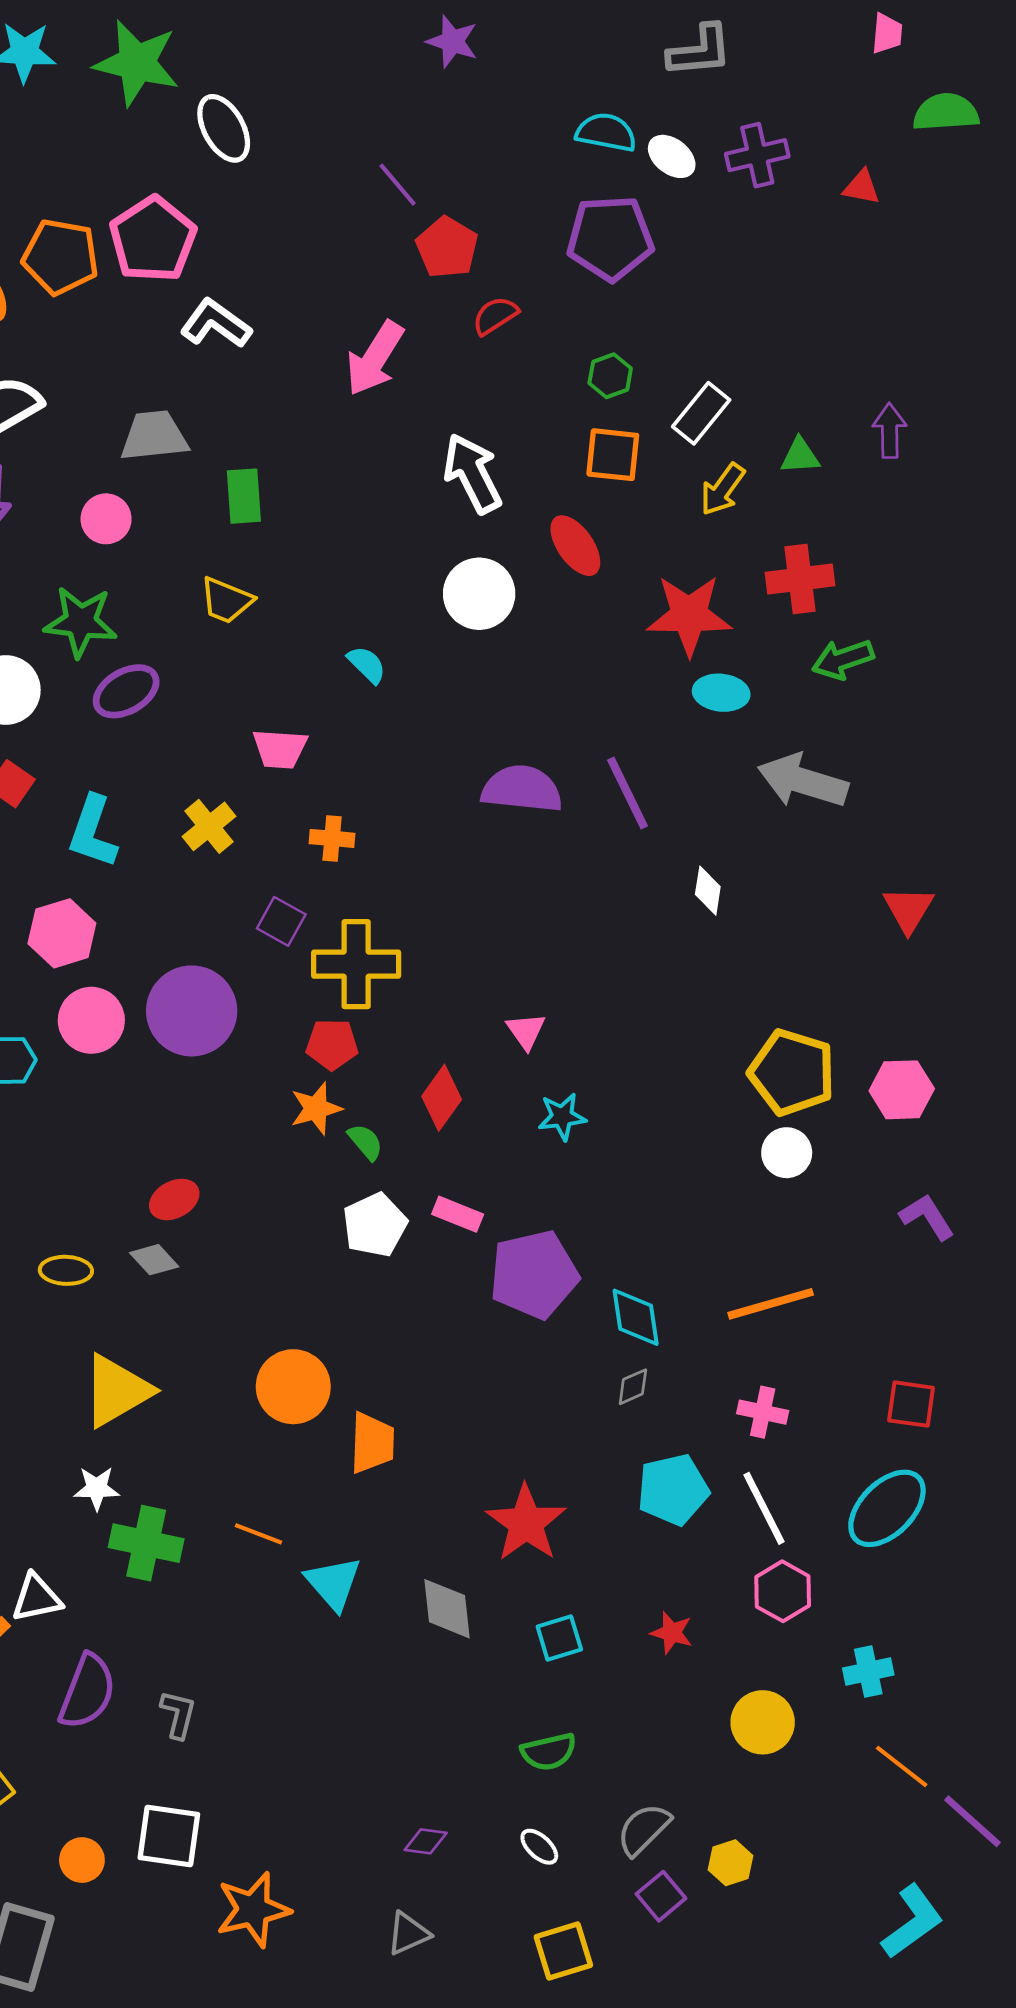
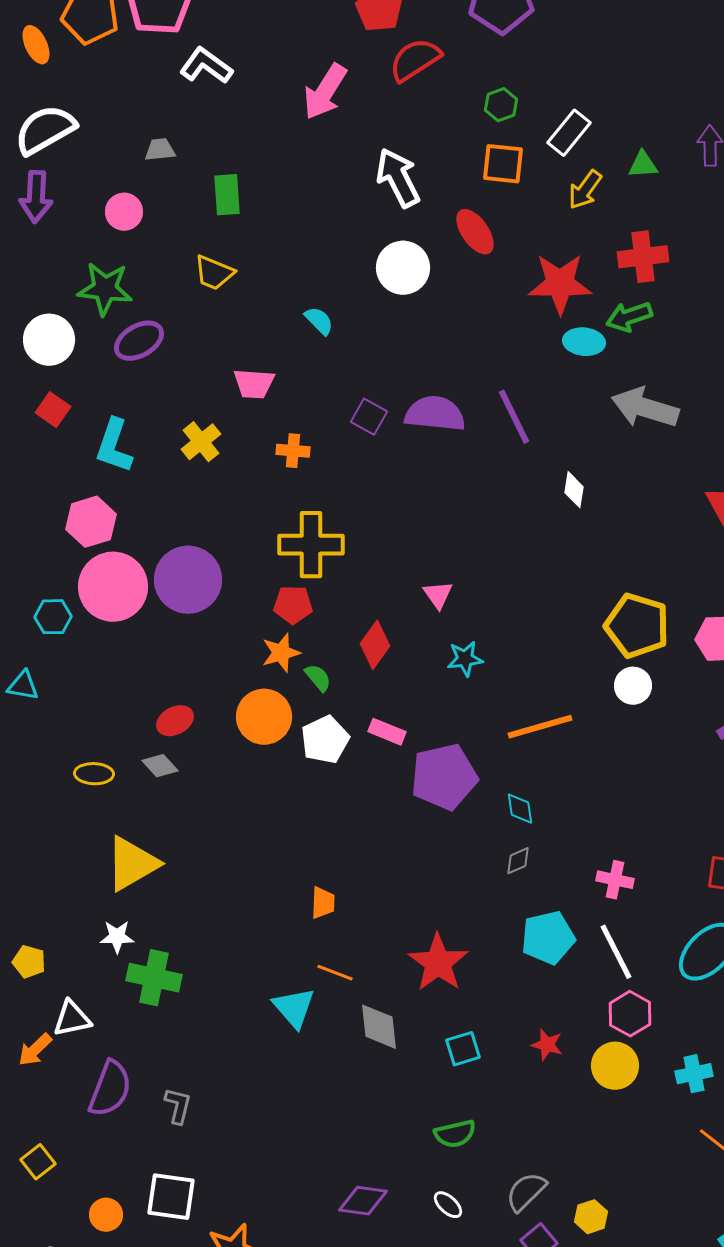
red semicircle: (495, 316) -> (415, 60), size x1.5
gray trapezoid: (154, 436) -> (160, 150), size x0.6
green arrow: (843, 659) -> (629, 317), moved
purple square: (281, 921) -> (369, 417), moved
pink circle: (91, 1020) -> (113, 587), size x1.4
orange line: (771, 1304) -> (540, 727), moved
cyan diamond: (636, 1317) -> (520, 809), size x0.7
orange circle: (293, 1387) -> (264, 717), moved
orange trapezoid: (372, 1443) -> (323, 903), size x0.7
orange line: (258, 1534) -> (335, 973), moved
yellow circle: (763, 1722) -> (615, 1066), moved
purple diamond: (426, 1841) -> (363, 1201), size x1.5

